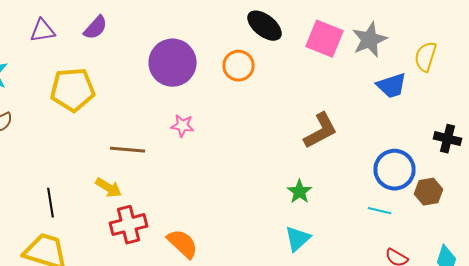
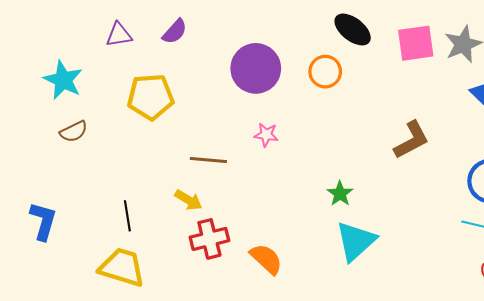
pink square: (324, 39) -> (416, 43), turned -30
green star: (300, 192) -> (340, 194), moved
cyan triangle: (298, 239) -> (356, 241), moved, size x1.5

